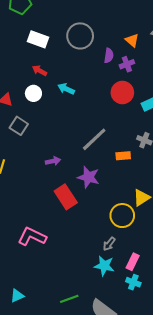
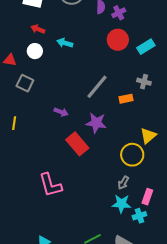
purple arrow: (53, 161) -> (61, 112), turned 40
pink L-shape: (32, 237) -> (50, 185), turned -124
cyan cross: (133, 282) -> (139, 216), moved, turned -32

